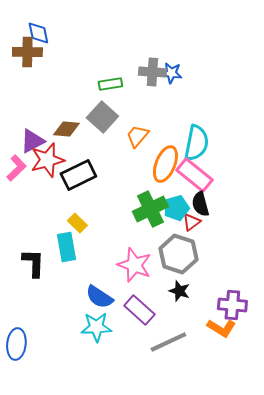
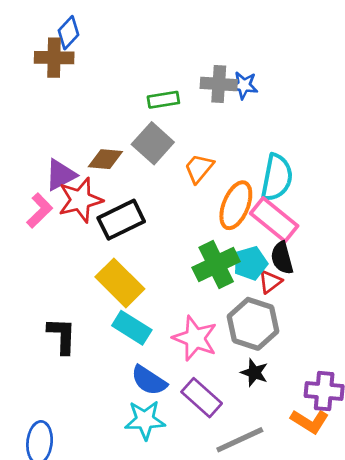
blue diamond: (38, 33) -> (69, 33), turned 55
yellow rectangle: (77, 223) -> (120, 283), size x1.8
cyan rectangle: (66, 247) -> (132, 328), moved, turned -48

